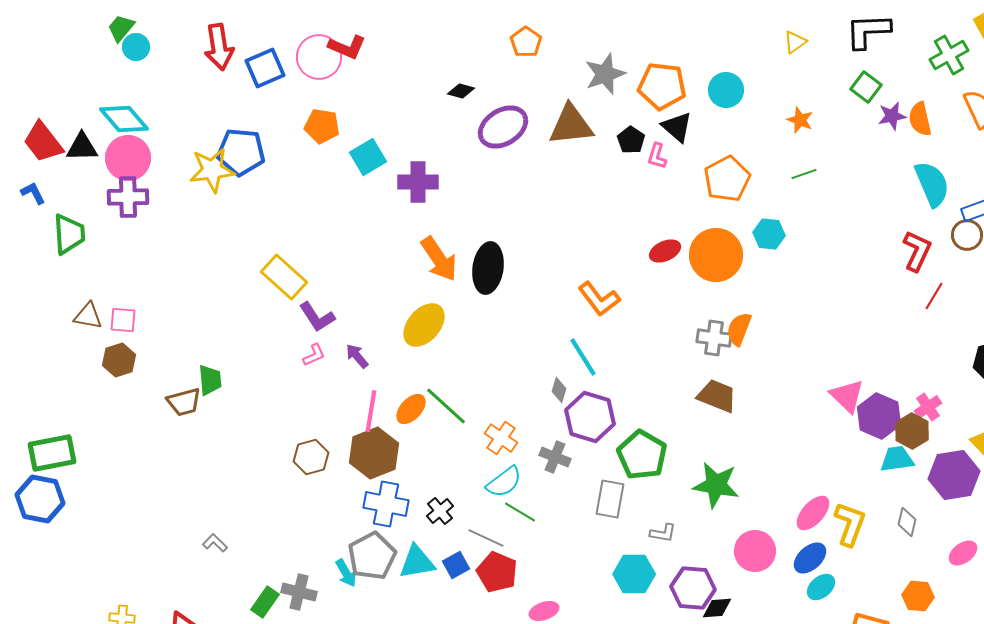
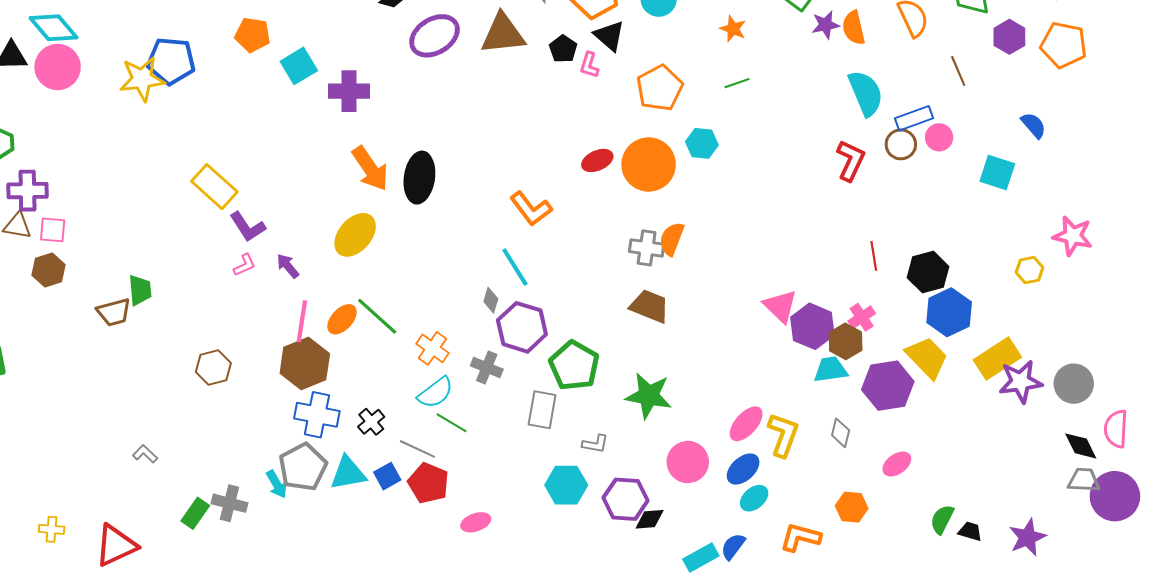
purple cross: (128, 197) -> (27, 191), moved
red line: (934, 296) -> (874, 256), moved, turned -40
brown hexagon: (311, 457) -> (213, 368), moved

